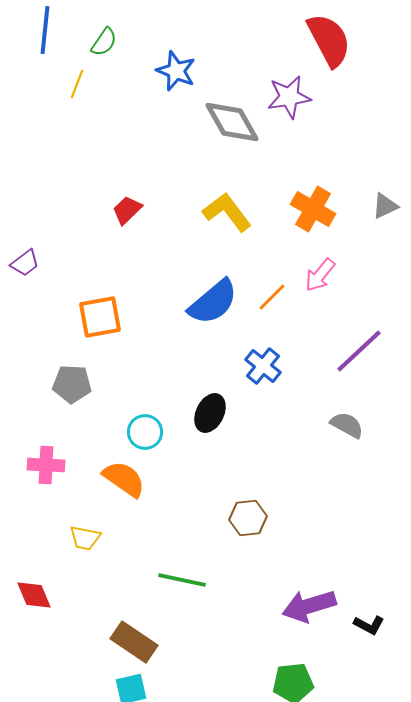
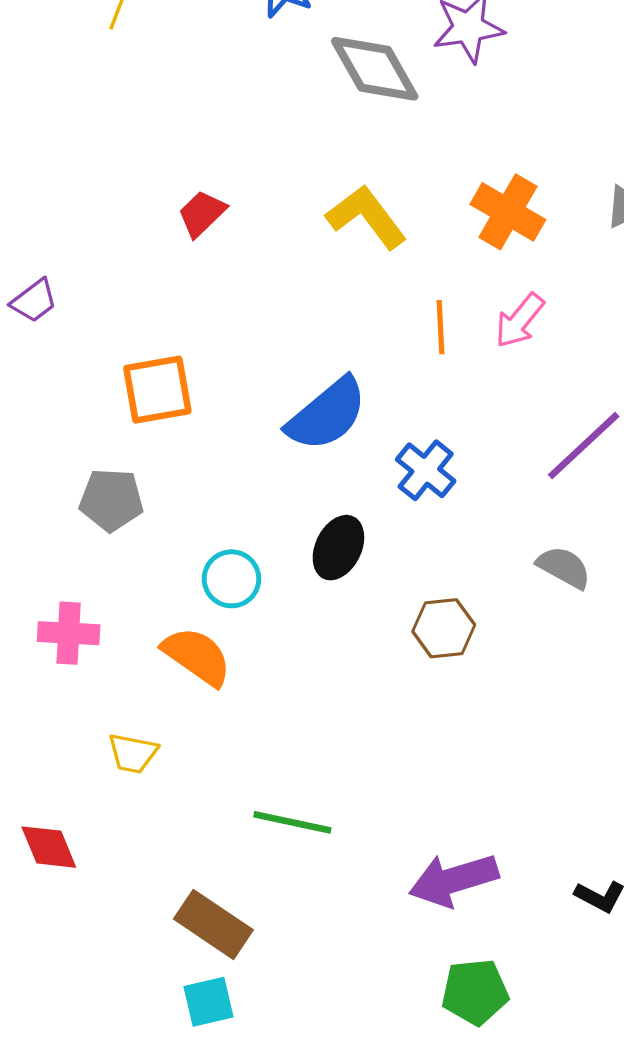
orange line: (272, 297) -> (440, 327), moved, turned -48
blue semicircle: (213, 302) -> (327, 414), moved
brown hexagon: (248, 518) -> (444, 628), moved
purple arrow: (309, 606) -> (454, 880), moved

